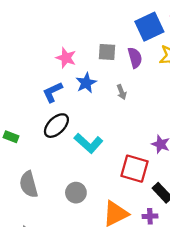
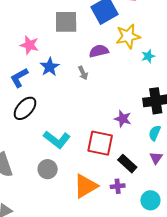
gray square: (107, 52) -> (66, 22), moved, size x1.4
purple semicircle: (135, 58) -> (99, 51), moved, turned -84
cyan L-shape: (88, 143) -> (57, 140), moved

